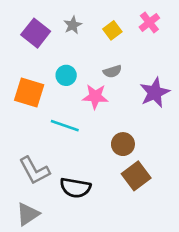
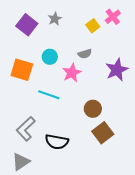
yellow square: (112, 30) -> (93, 26), moved
pink star: (95, 97) -> (72, 73), turned -30
gray L-shape: (34, 171) -> (26, 129), turned 75

